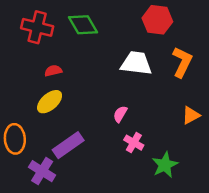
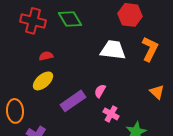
orange triangle: (191, 115) -> (157, 92), turned -49
purple rectangle: (68, 145) -> (73, 101), moved

